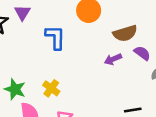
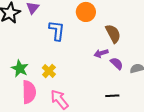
brown semicircle: (125, 33) -> (113, 34), turned -108
purple semicircle: (142, 53) -> (117, 63), moved

